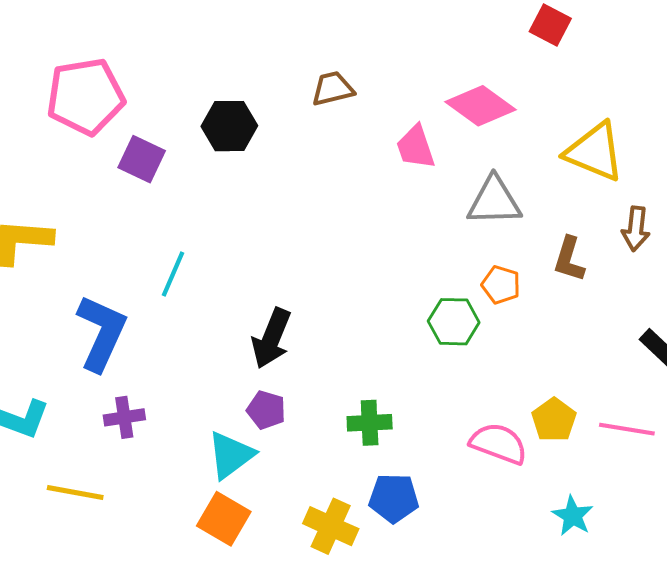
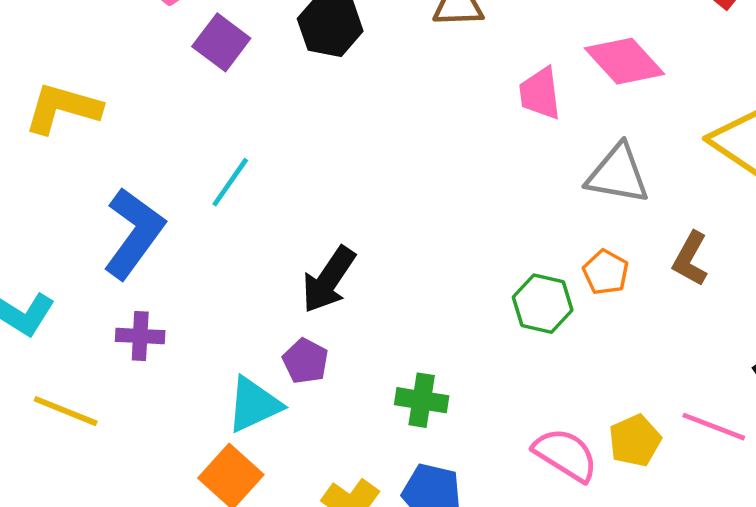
pink line: (627, 429) -> (714, 427), moved

